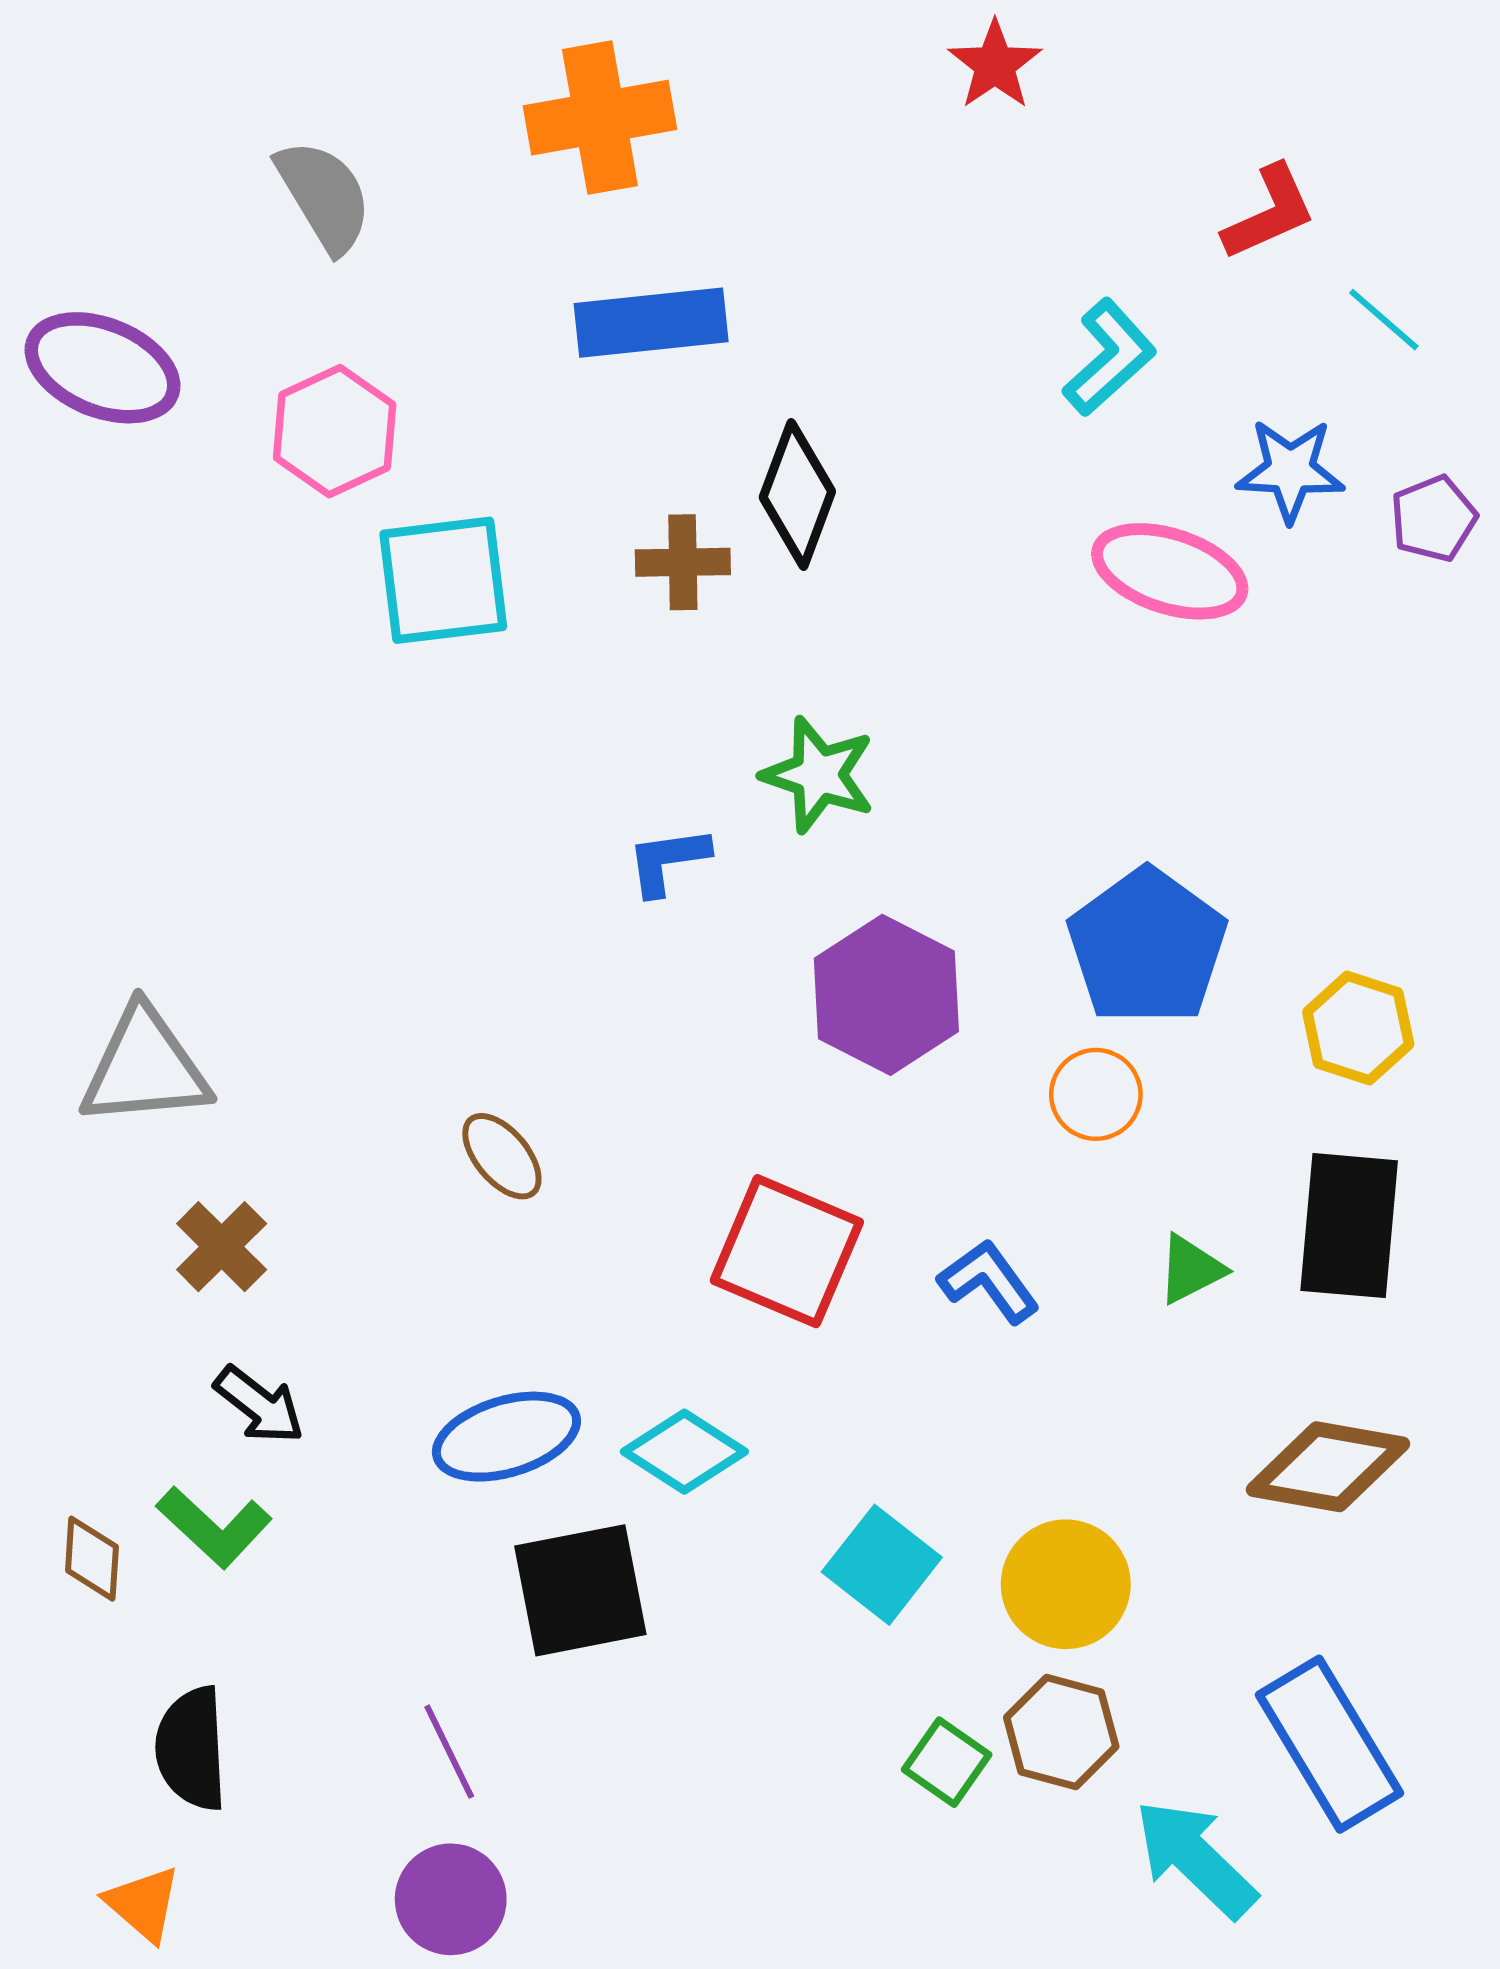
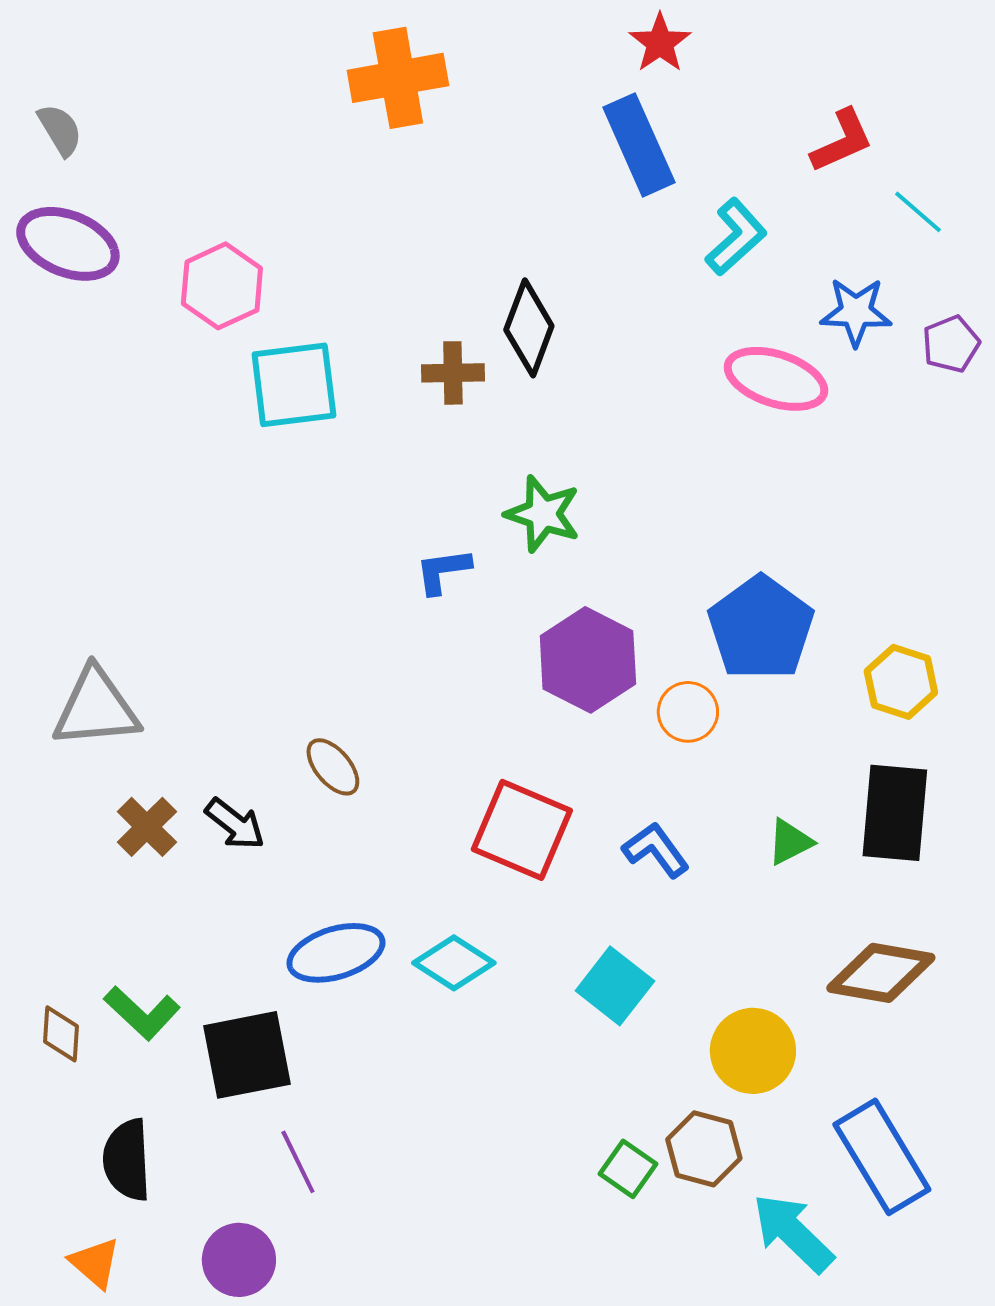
gray semicircle: (324, 196) -> (60, 130), moved, size x0.7
blue rectangle: (651, 323) -> (639, 145), moved, turned 72
orange circle: (1096, 1094) -> (688, 712), moved
black arrow: (259, 1405) -> (235, 824), moved
cyan square: (882, 1565) -> (615, 986), moved
yellow circle: (1066, 1584) -> (753, 1051), moved
black square: (580, 1590) -> (247, 1055), moved
purple circle: (451, 1899) -> (239, 1260), moved

